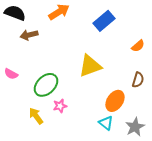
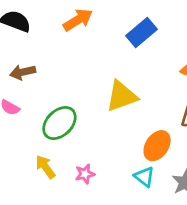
brown arrow: (29, 35) -> (23, 72), moved
pink star: (60, 106) -> (85, 174), moved

